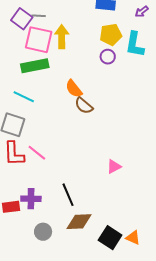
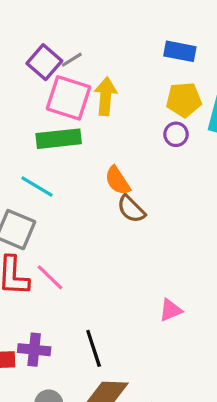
gray line: (39, 16) -> (72, 60), turned -40

